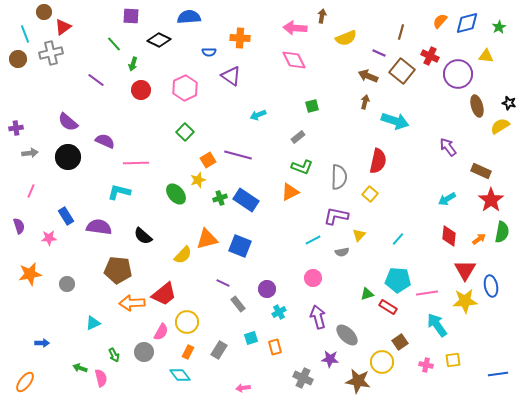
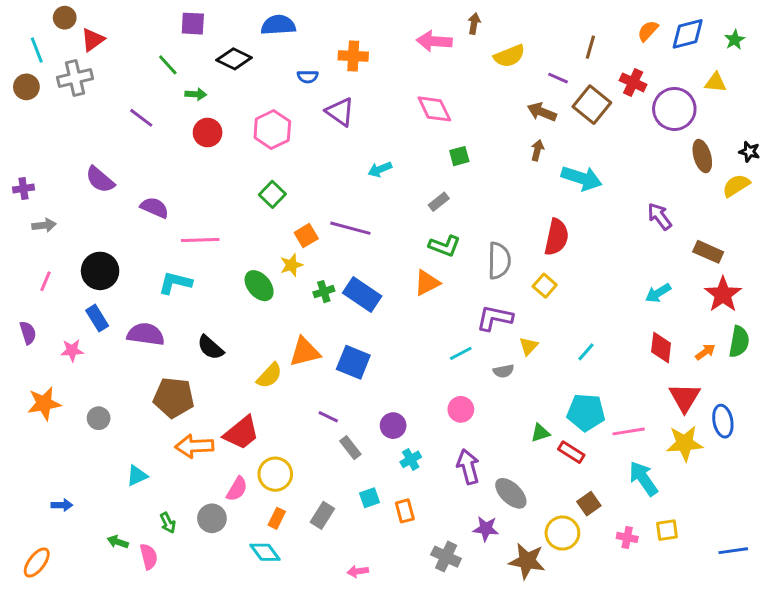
pink diamond: (294, 60) -> (434, 109), moved
green arrow: (133, 64) -> (196, 94), turned -104
black circle: (68, 157) -> (100, 271), moved

